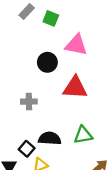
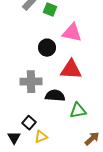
gray cross: (29, 102) -> (31, 82), size x1.5
black semicircle: (50, 138) -> (55, 96), moved

